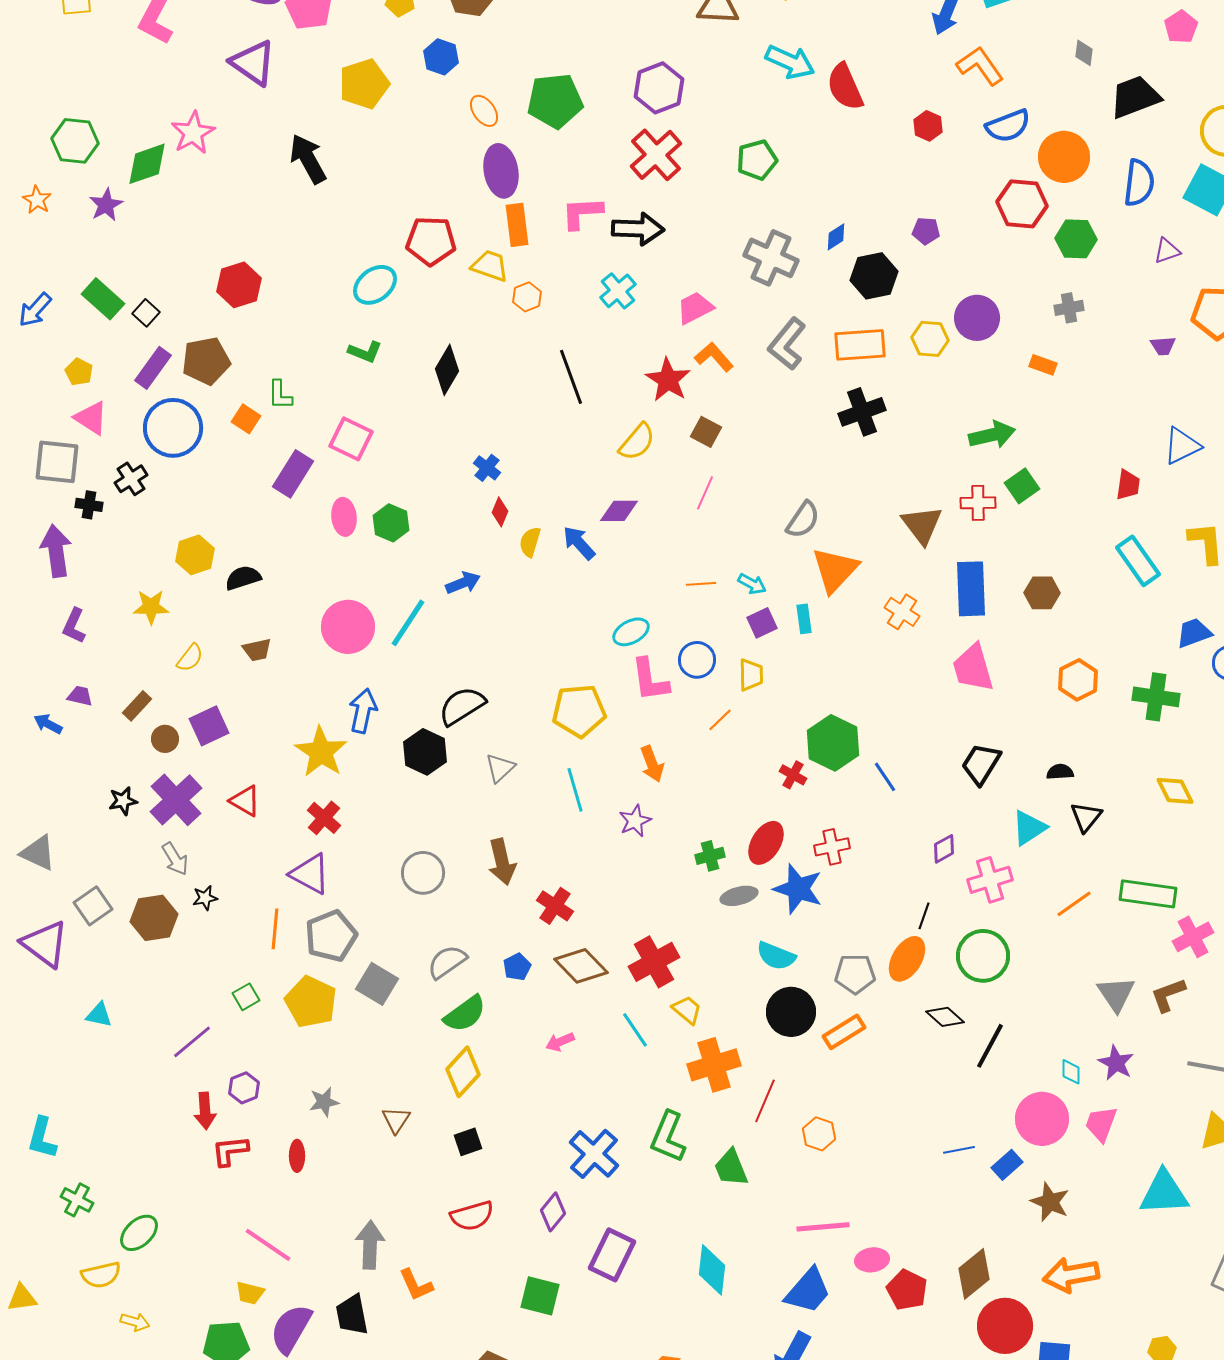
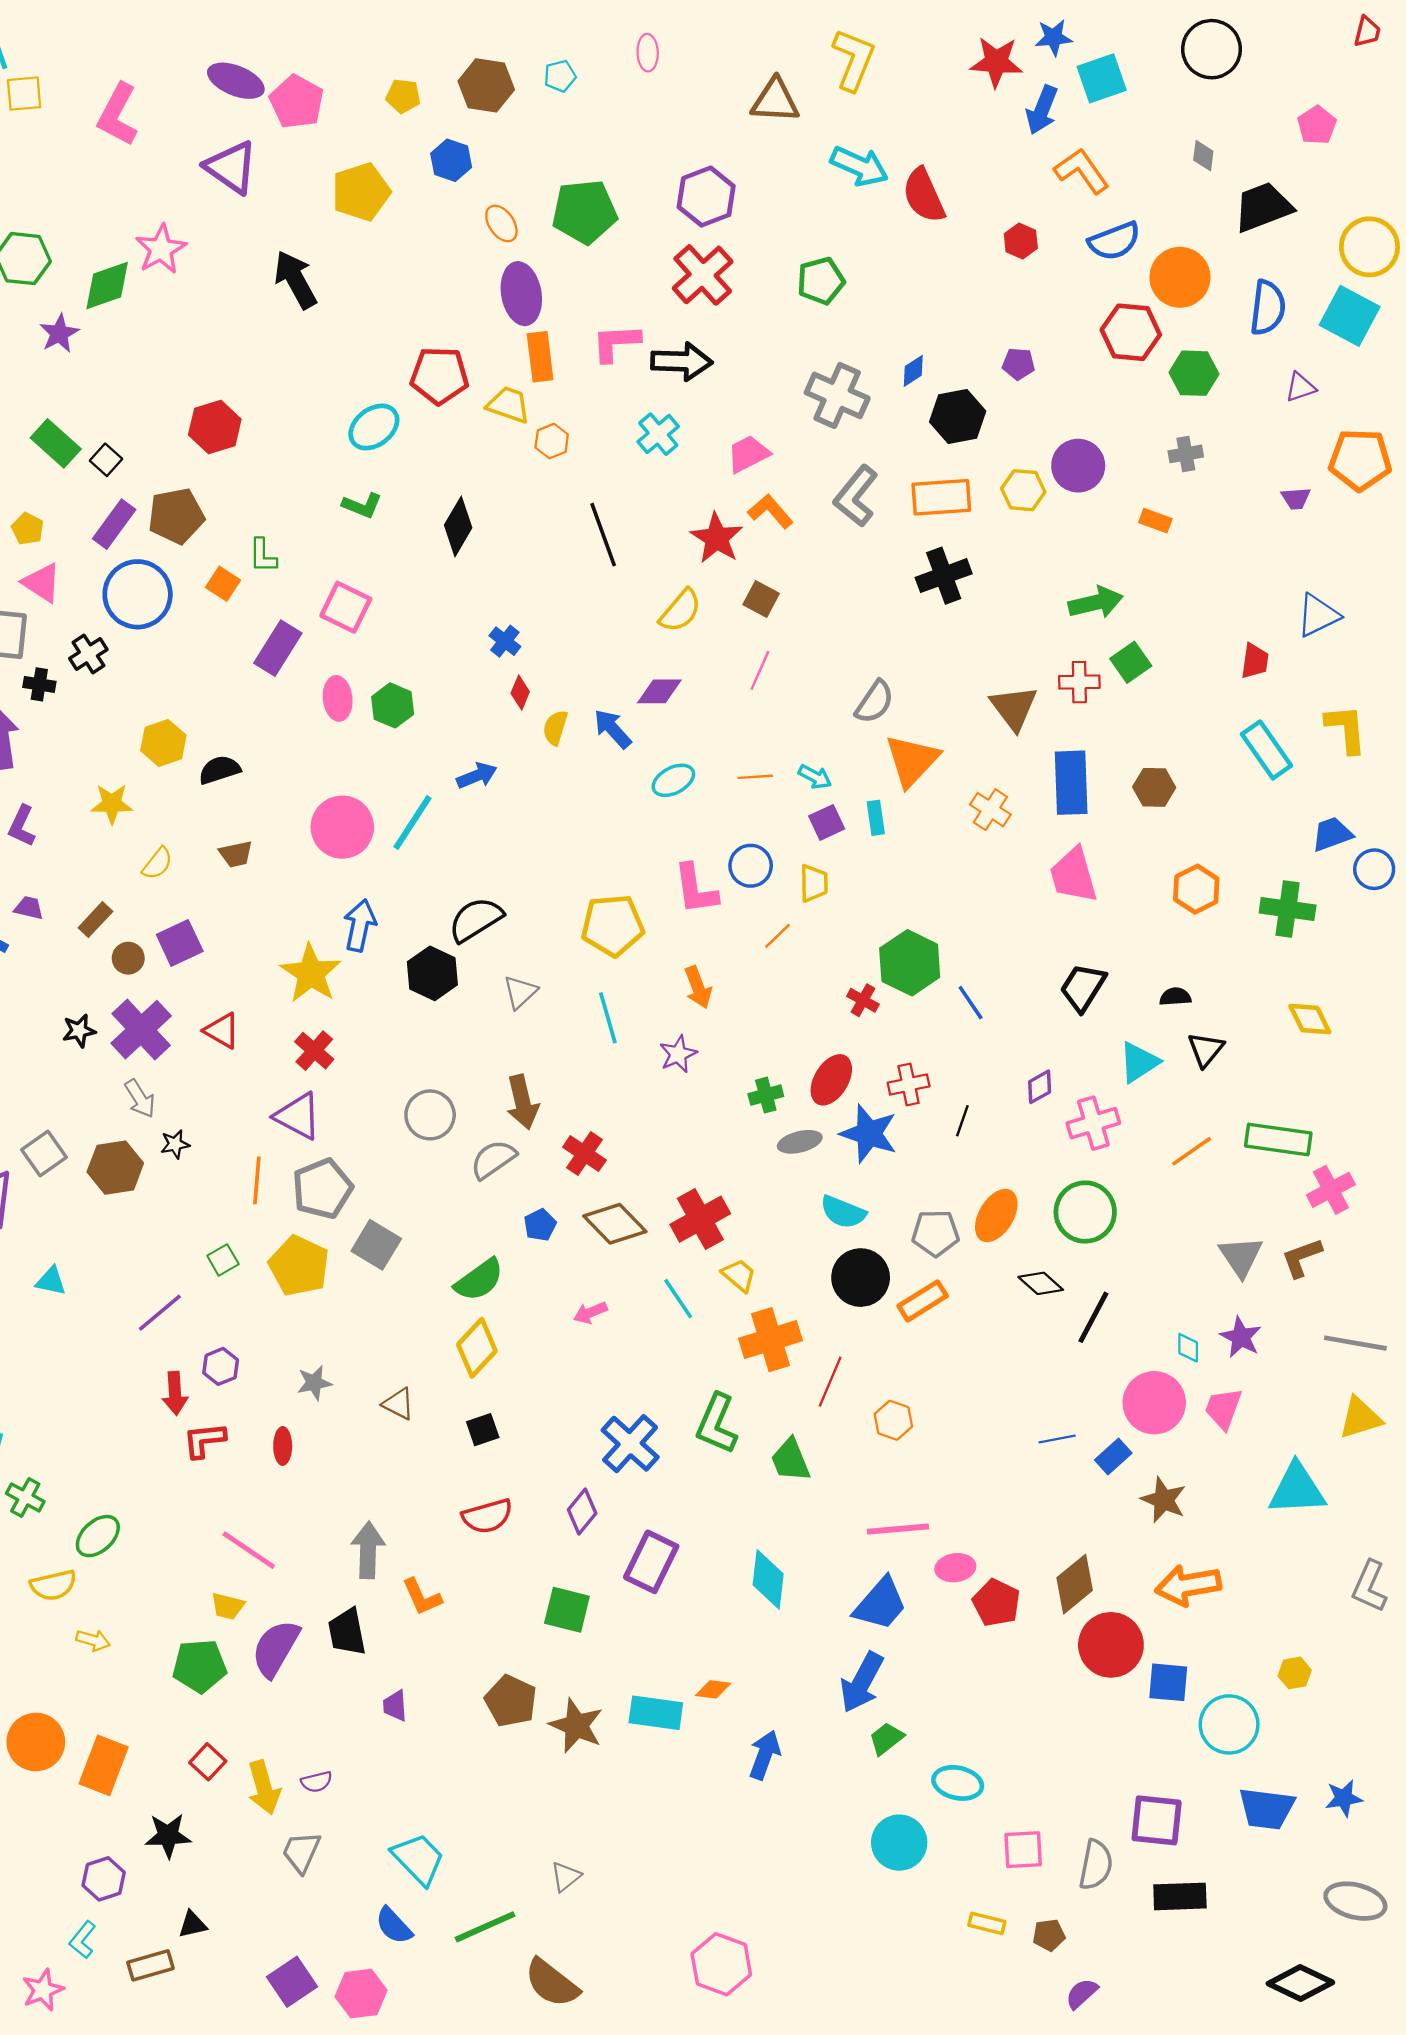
cyan ellipse: (631, 632) -> (673, 780), moved
black line: (924, 916) -> (962, 1121), moved
gray semicircle: (447, 962) -> (493, 1159), moved
brown triangle: (396, 1120) -> (398, 1404), turned -36

